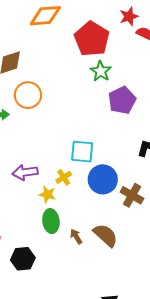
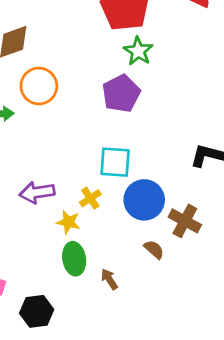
purple pentagon: (122, 100) -> (121, 94), moved
brown semicircle: (106, 235) -> (154, 249), moved, size x0.6

